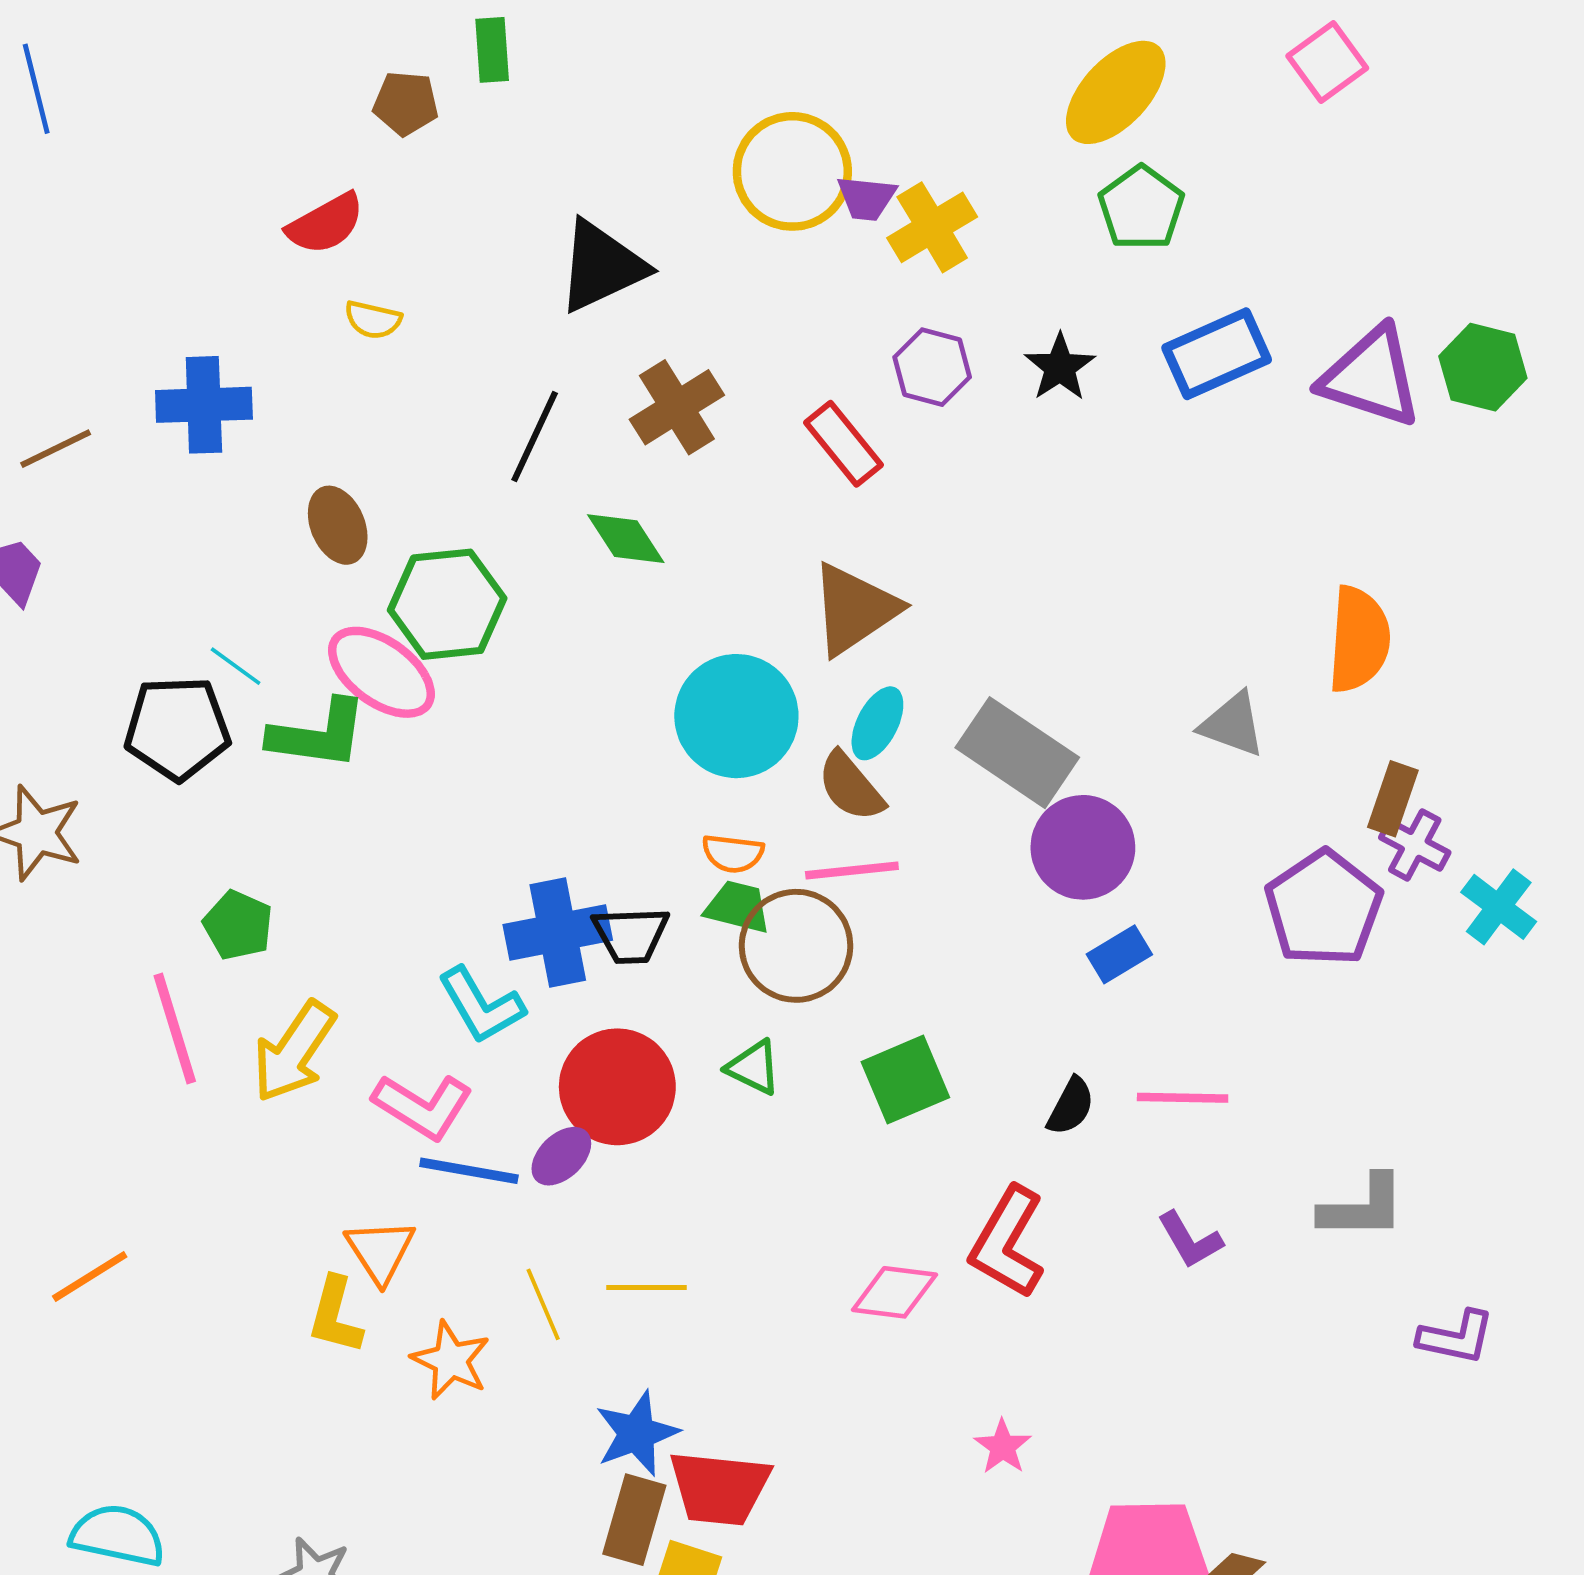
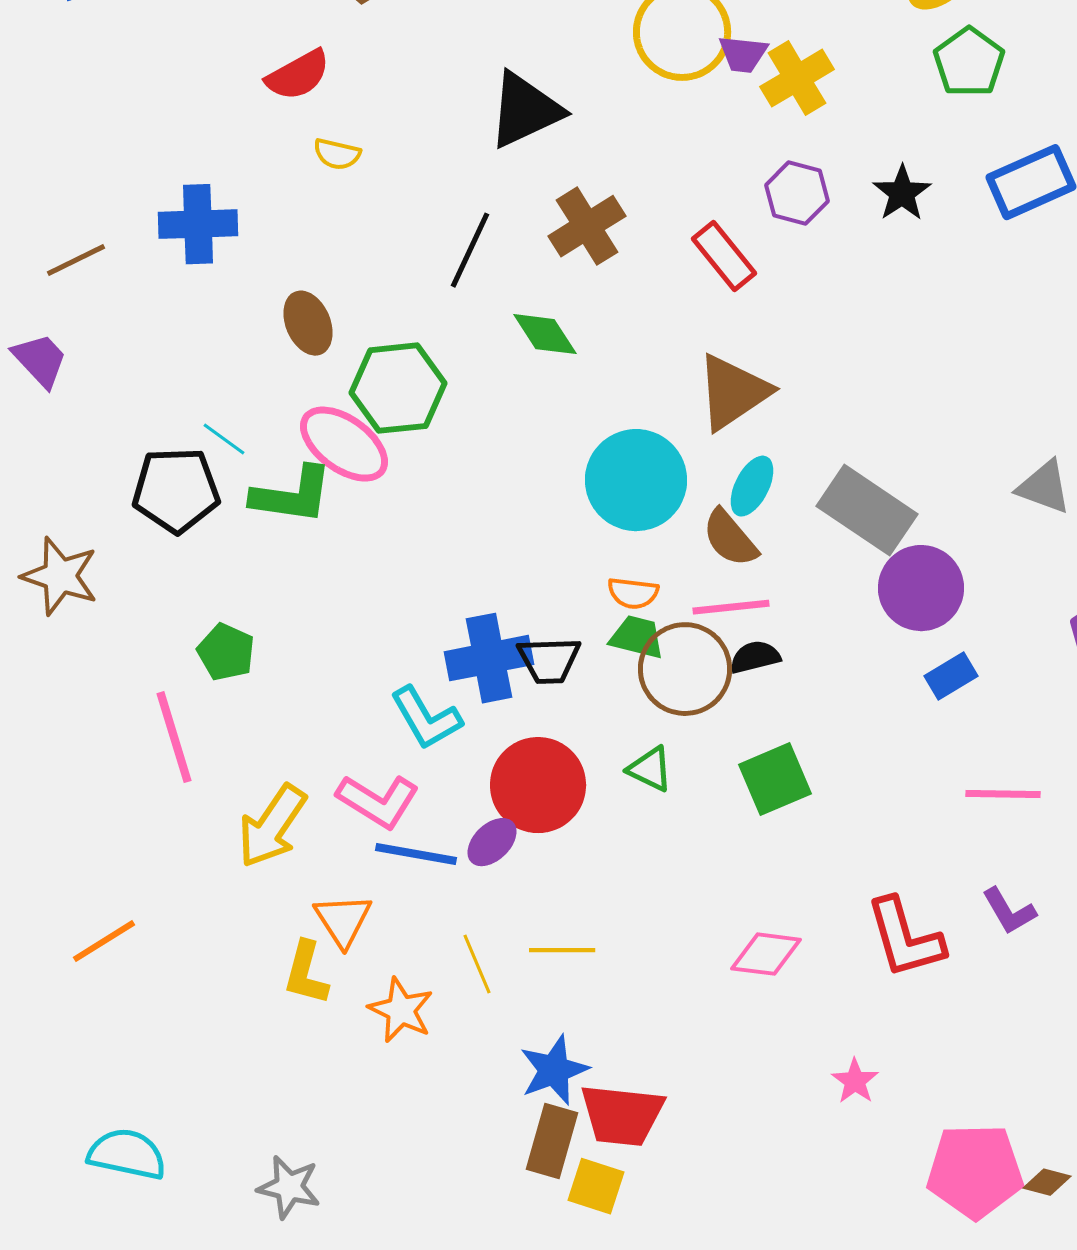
yellow arrow: (294, 1052) -> (272, 826), moved
black semicircle: (1071, 1106) -> (755, 657), moved, turned -132
red L-shape: (1008, 1242) -> (905, 938), moved, turned -46

